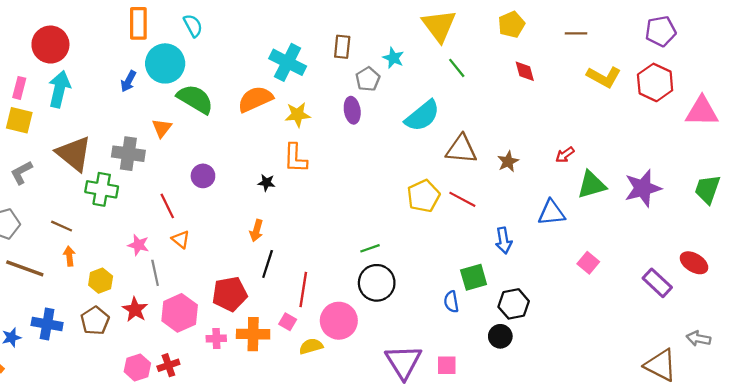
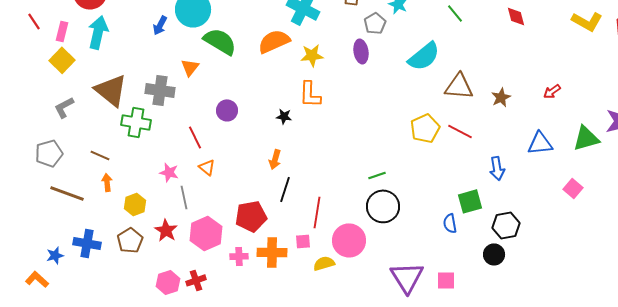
yellow square: (19, 120) -> (62, 60), turned 30
green triangle: (592, 185) -> (586, 138), moved
pink square: (288, 322) -> (303, 241), turned -35

